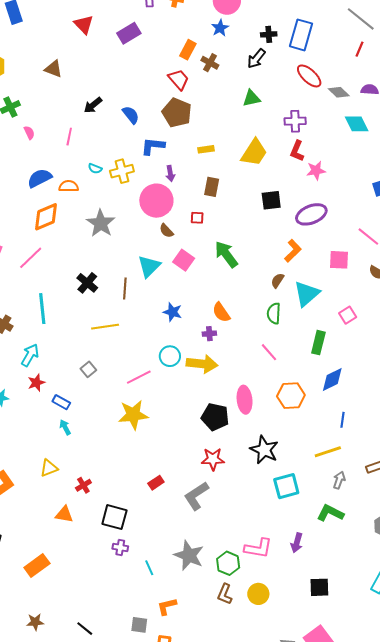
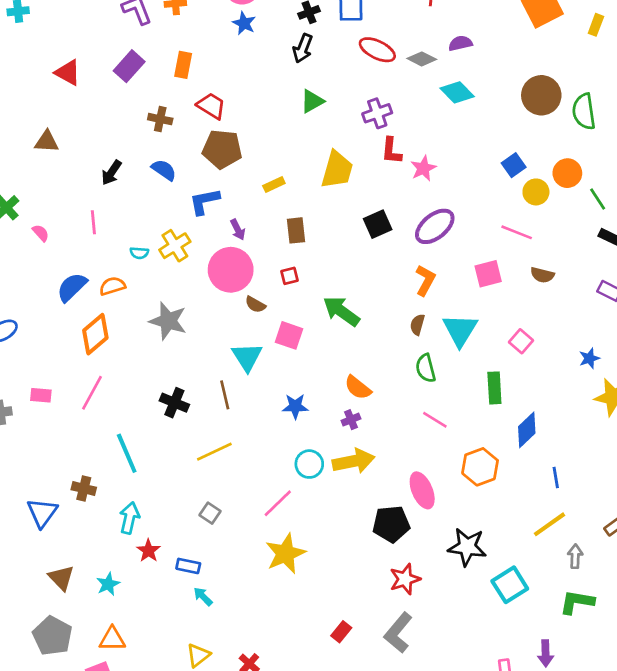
orange rectangle: (188, 50) -> (183, 65), moved
brown cross: (210, 63) -> (160, 119), moved

